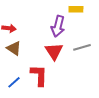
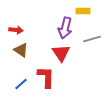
gray line: (82, 47) -> (92, 39), moved

